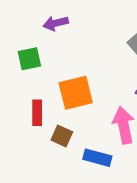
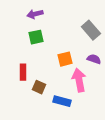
green square: (29, 59) -> (36, 37), moved
orange square: (76, 93) -> (65, 59), moved, size x0.7

